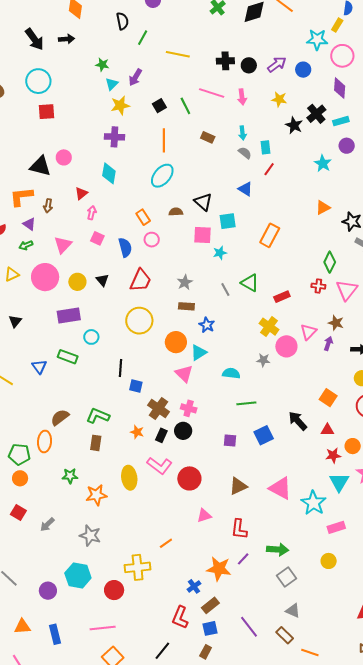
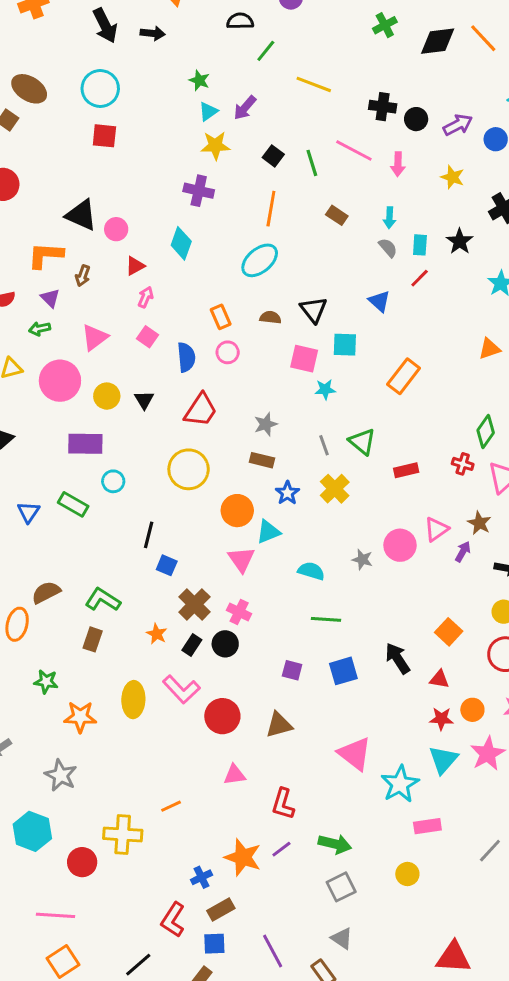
black semicircle: (122, 21) -> (240, 21), turned -90
black square: (159, 106) -> (273, 156), turned -32
black star: (294, 125) -> (460, 241), moved
pink circle: (64, 157) -> (116, 229), moved
yellow cross: (269, 327) -> (335, 489), moved
brown triangle: (238, 486) -> (279, 725), moved

